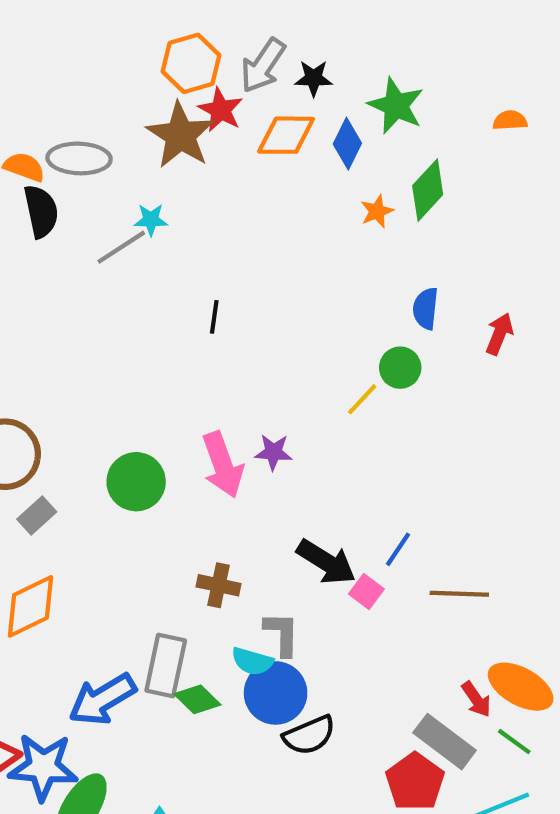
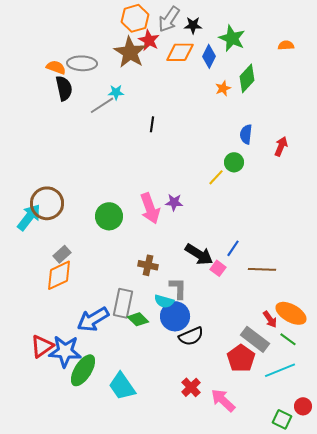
black line: (214, 317) -> (152, 124), moved
gray rectangle: (37, 516) -> (62, 254), moved

